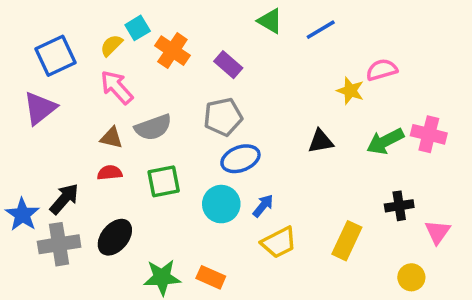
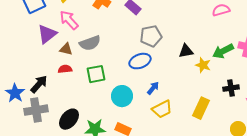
yellow star: (350, 91) -> (203, 65), moved
purple triangle: (40, 108) -> (47, 34), moved
gray pentagon: (223, 117) -> (151, 36), moved
cyan circle: (221, 204) -> (122, 96), moved
black ellipse: (115, 237) -> (69, 119), moved

